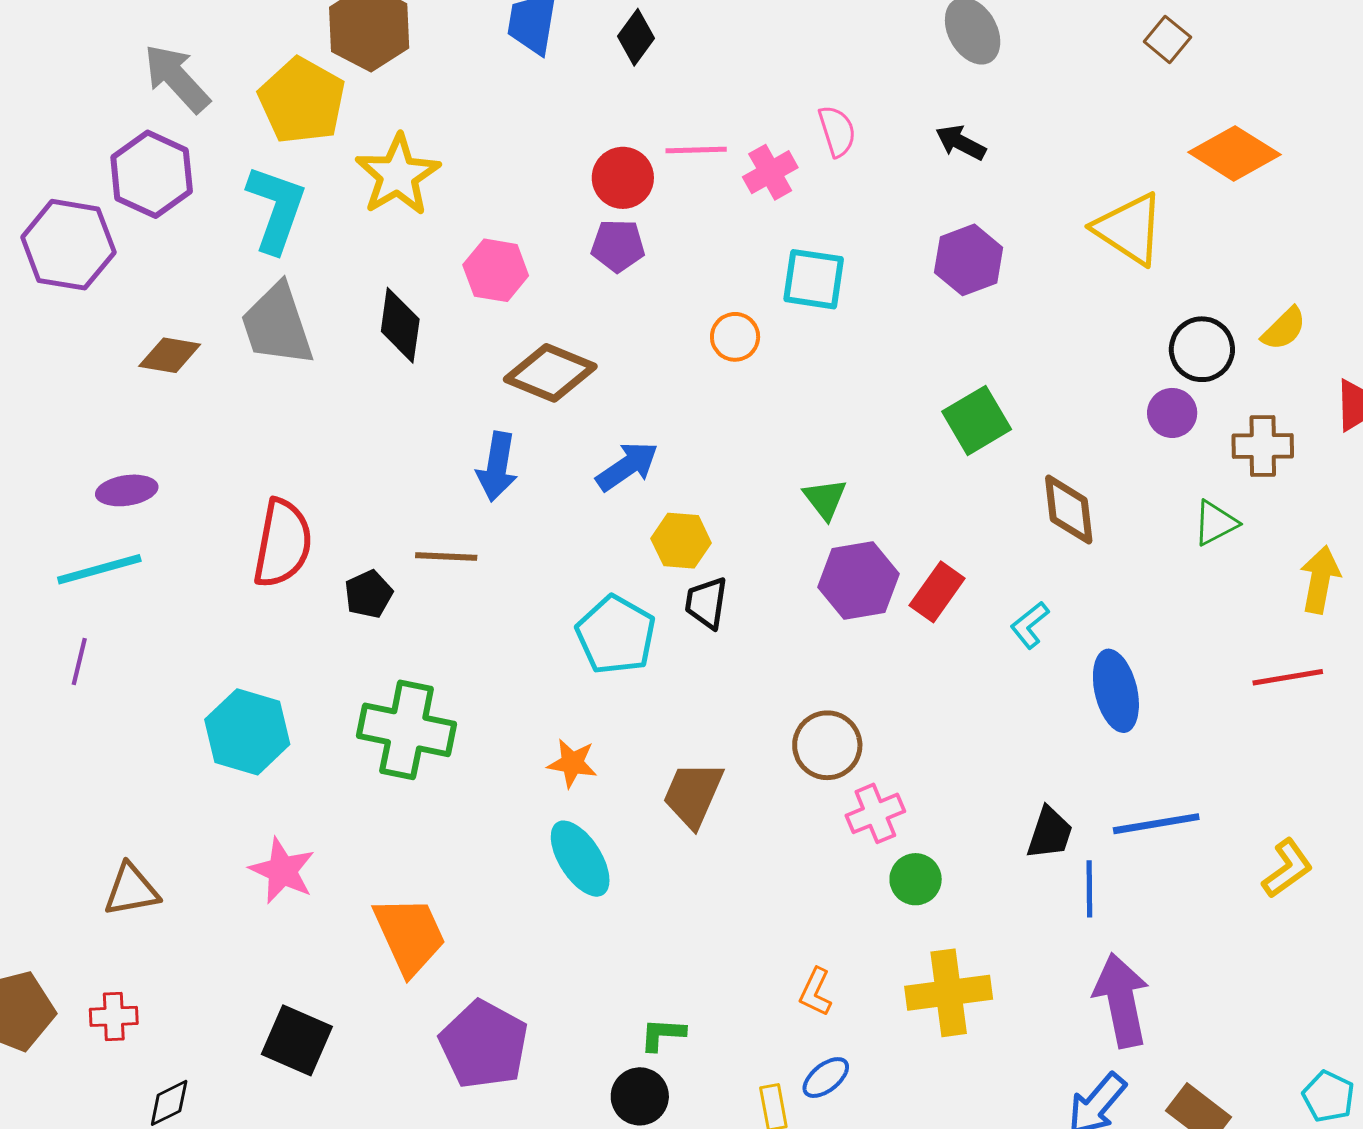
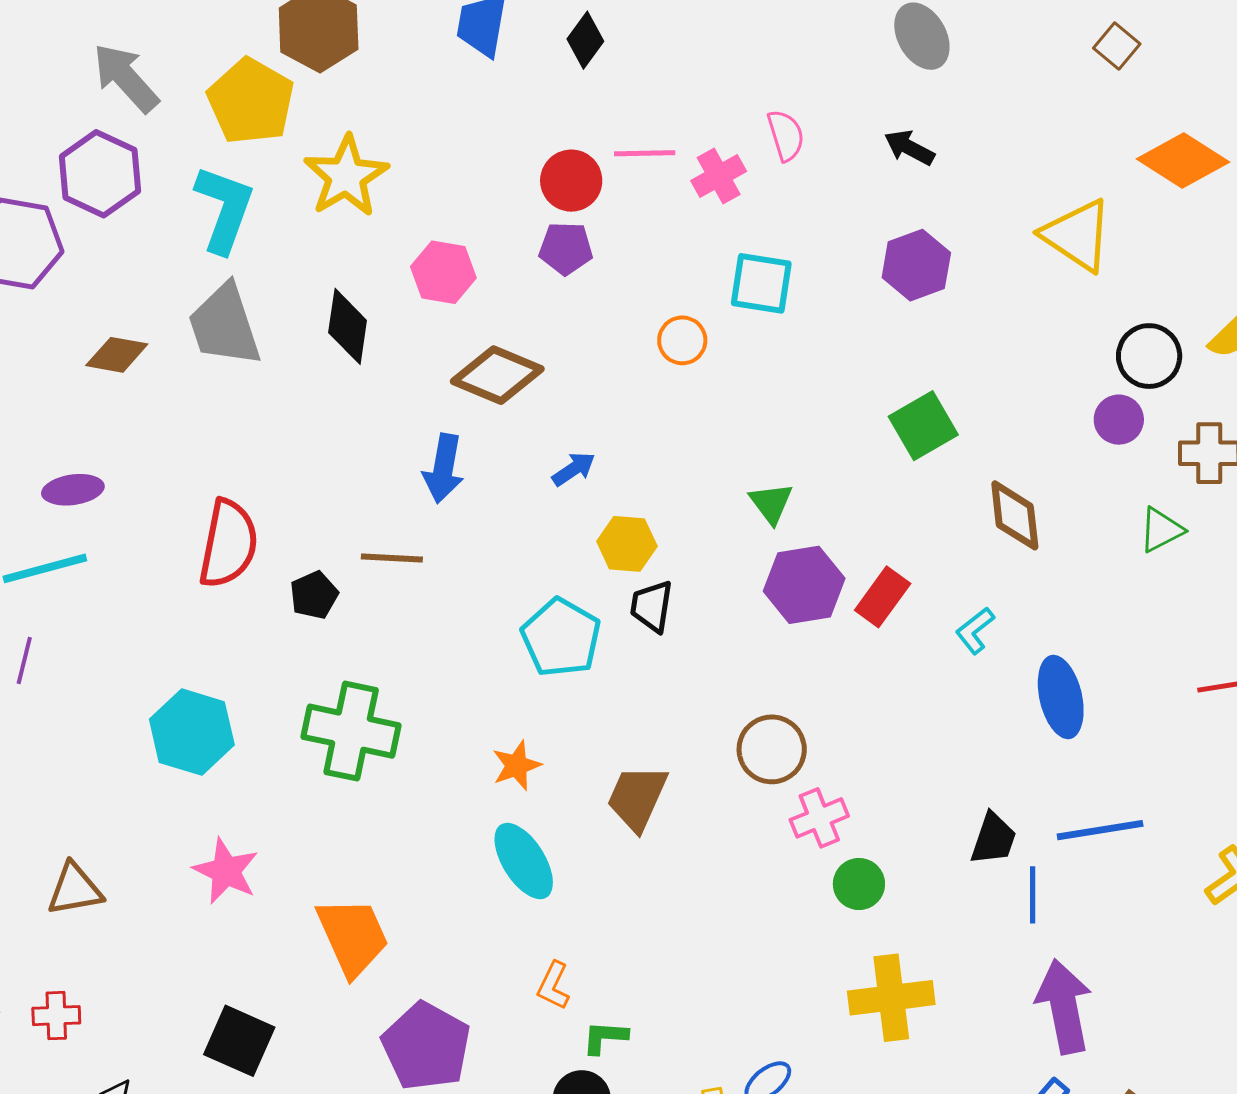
blue arrow: (627, 466) -> (574, 469), size x0.7
orange star: (572, 763) -> (517, 766), turned -30
orange L-shape: (816, 992) -> (553, 986), moved

